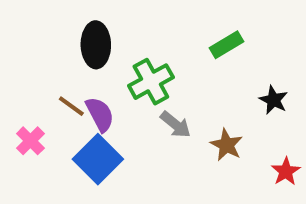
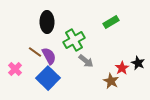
black star: (274, 100) -> (138, 63), moved
brown star: (227, 145) -> (111, 81), moved
red star: (286, 171) -> (122, 68), moved

